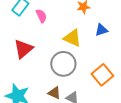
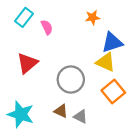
blue triangle: (101, 30) -> (112, 42), size x1.5
yellow triangle: (72, 38) -> (106, 62), moved

